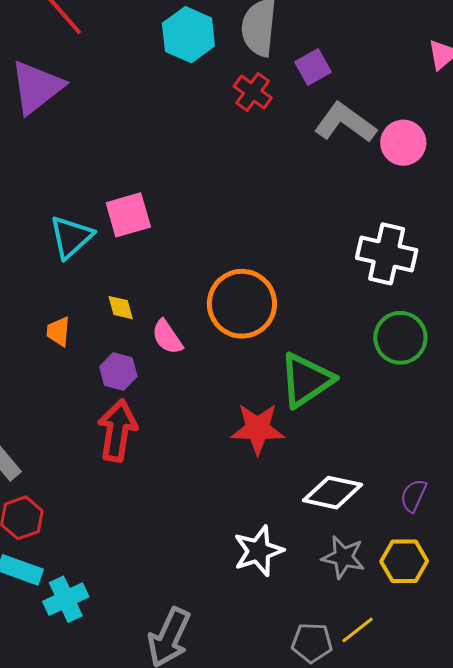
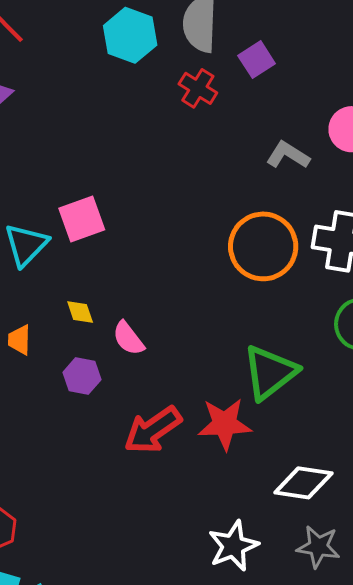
gray L-shape: (345, 123) -> (288, 155), moved, size x0.7
orange circle: (242, 304) -> (263, 246), moved
red arrow: (117, 431) -> (153, 430), moved, turned -130

